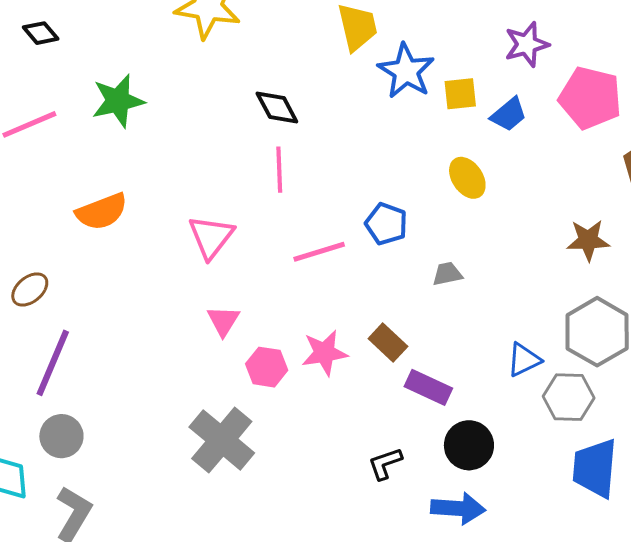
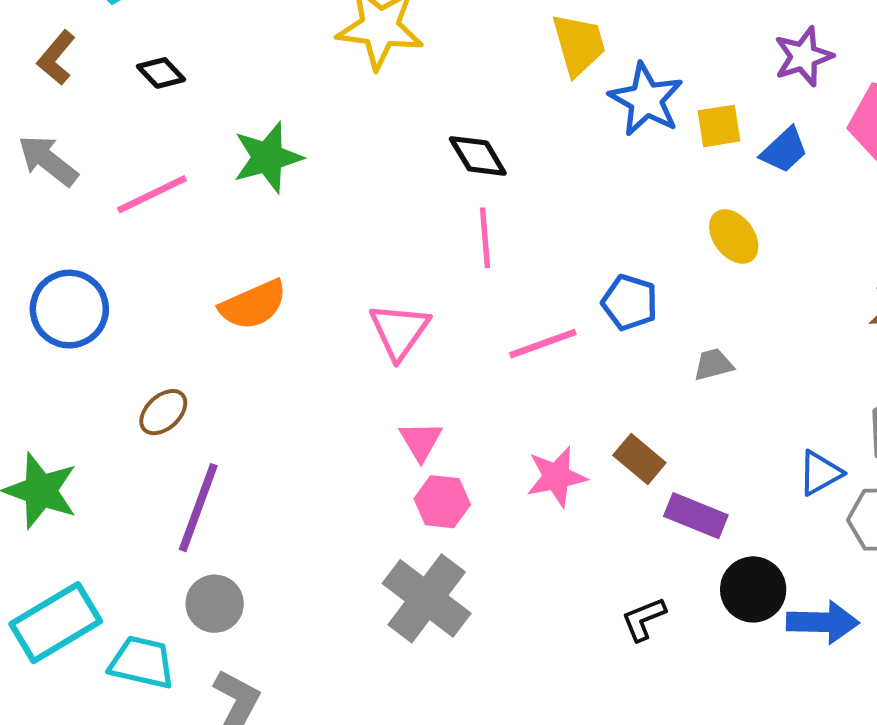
pink hexagon: (267, 367) -> (442, 502), moved
blue arrow: (458, 508) -> (823, 622), moved

